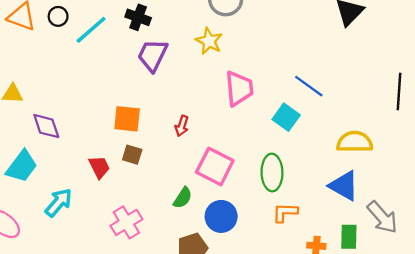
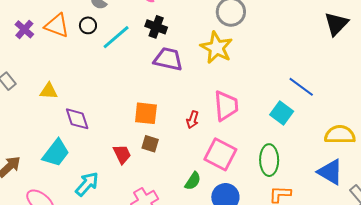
yellow star: (209, 41) -> (216, 48), size x1.4
purple trapezoid: (153, 55) -> (168, 59), turned 76
pink trapezoid: (239, 88) -> (226, 106), moved

